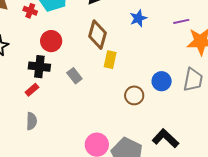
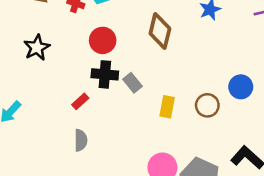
yellow rectangle: (110, 60) -> (167, 107), moved
black cross: (39, 67) -> (105, 74), moved

